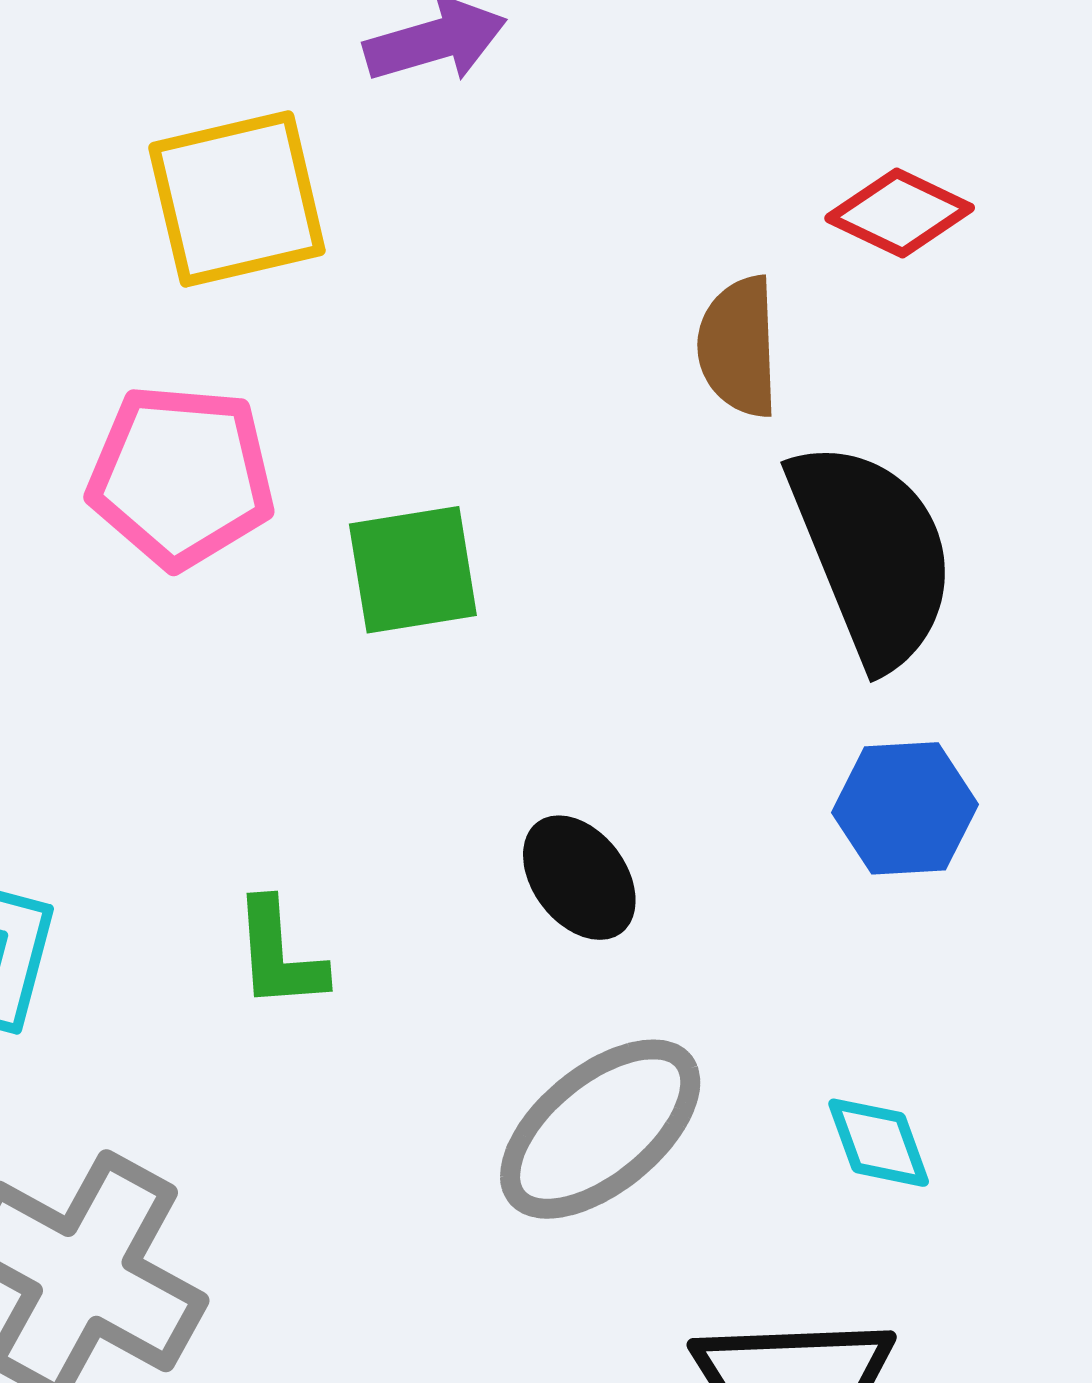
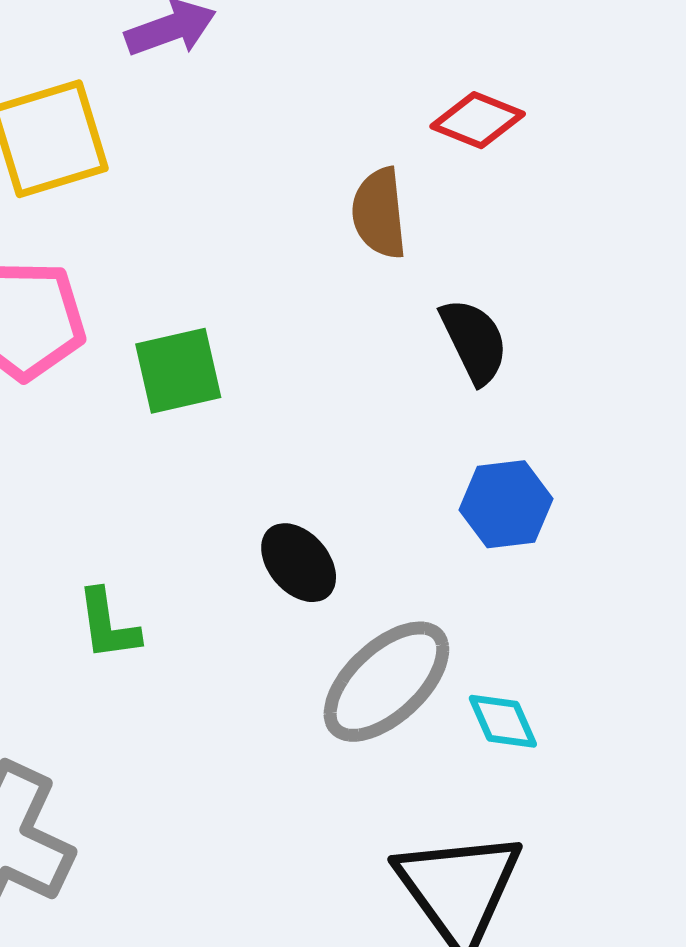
black semicircle: (872, 553) -> (474, 341), size x0.6
gray ellipse: (600, 1129) -> (386, 682), moved

